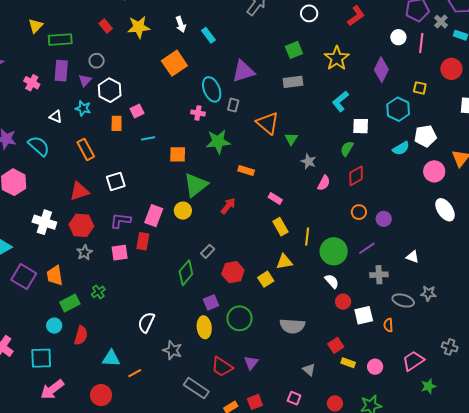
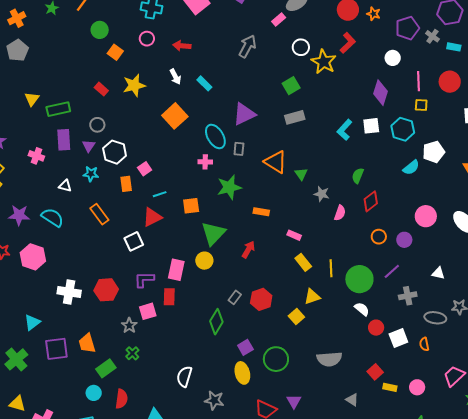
pink line: (421, 43) -> (418, 81), moved
yellow star: (337, 58) -> (324, 62), moved
white square: (361, 126) -> (371, 126), moved
pink circle: (434, 171) -> (426, 216), moved
red triangle: (79, 191) -> (152, 217), moved
gray star: (85, 252) -> (129, 325), moved
red hexagon: (233, 272) -> (261, 299), moved
purple square: (24, 277) -> (56, 349), turned -30

